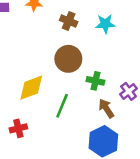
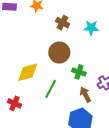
red cross: (18, 128) -> (14, 103), turned 32

